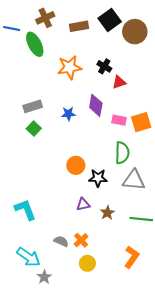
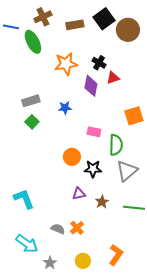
purple diamond: (96, 105) -> (91, 86), moved
pink rectangle: (119, 120) -> (94, 132), moved
gray triangle: (134, 180) -> (127, 171), turned -45
orange L-shape: (132, 257) -> (116, 255), moved
yellow circle: (87, 263) -> (83, 261), moved
gray star: (44, 277) -> (50, 263), moved

